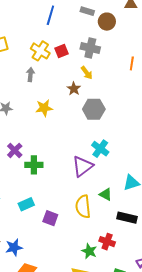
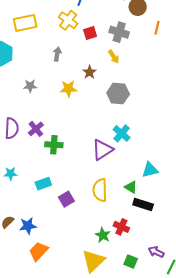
yellow cross: (40, 51) -> (68, 20), moved
orange line: (132, 63) -> (157, 28), moved
brown star: (74, 89) -> (90, 72), moved
green triangle: (106, 194) -> (131, 187), moved
purple square: (50, 218) -> (66, 199), turned 35

